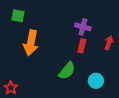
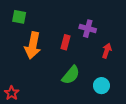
red arrow: (109, 43) -> (107, 51), moved
red rectangle: (82, 46) -> (66, 42), moved

